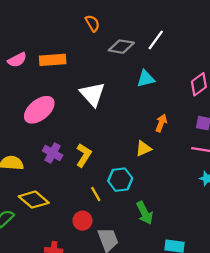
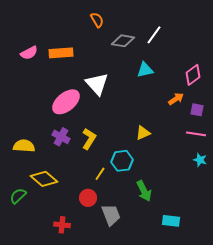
pink ellipse: (39, 110) -> (66, 102), moved
orange arrow: (161, 123) -> (176, 99), moved, turned 35
yellow line: (96, 194) -> (100, 174), turned 64

